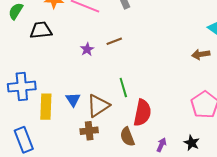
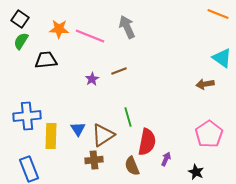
purple arrow: (161, 145) -> (166, 159), moved

